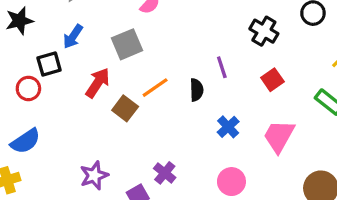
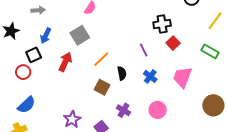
black cross: (264, 31) -> (162, 24), moved, turned -30
purple line: (222, 67) -> (144, 50), moved
black semicircle: (197, 90) -> (122, 73), moved
brown square: (125, 108) -> (102, 87), moved
purple cross: (165, 173) -> (123, 110), moved

